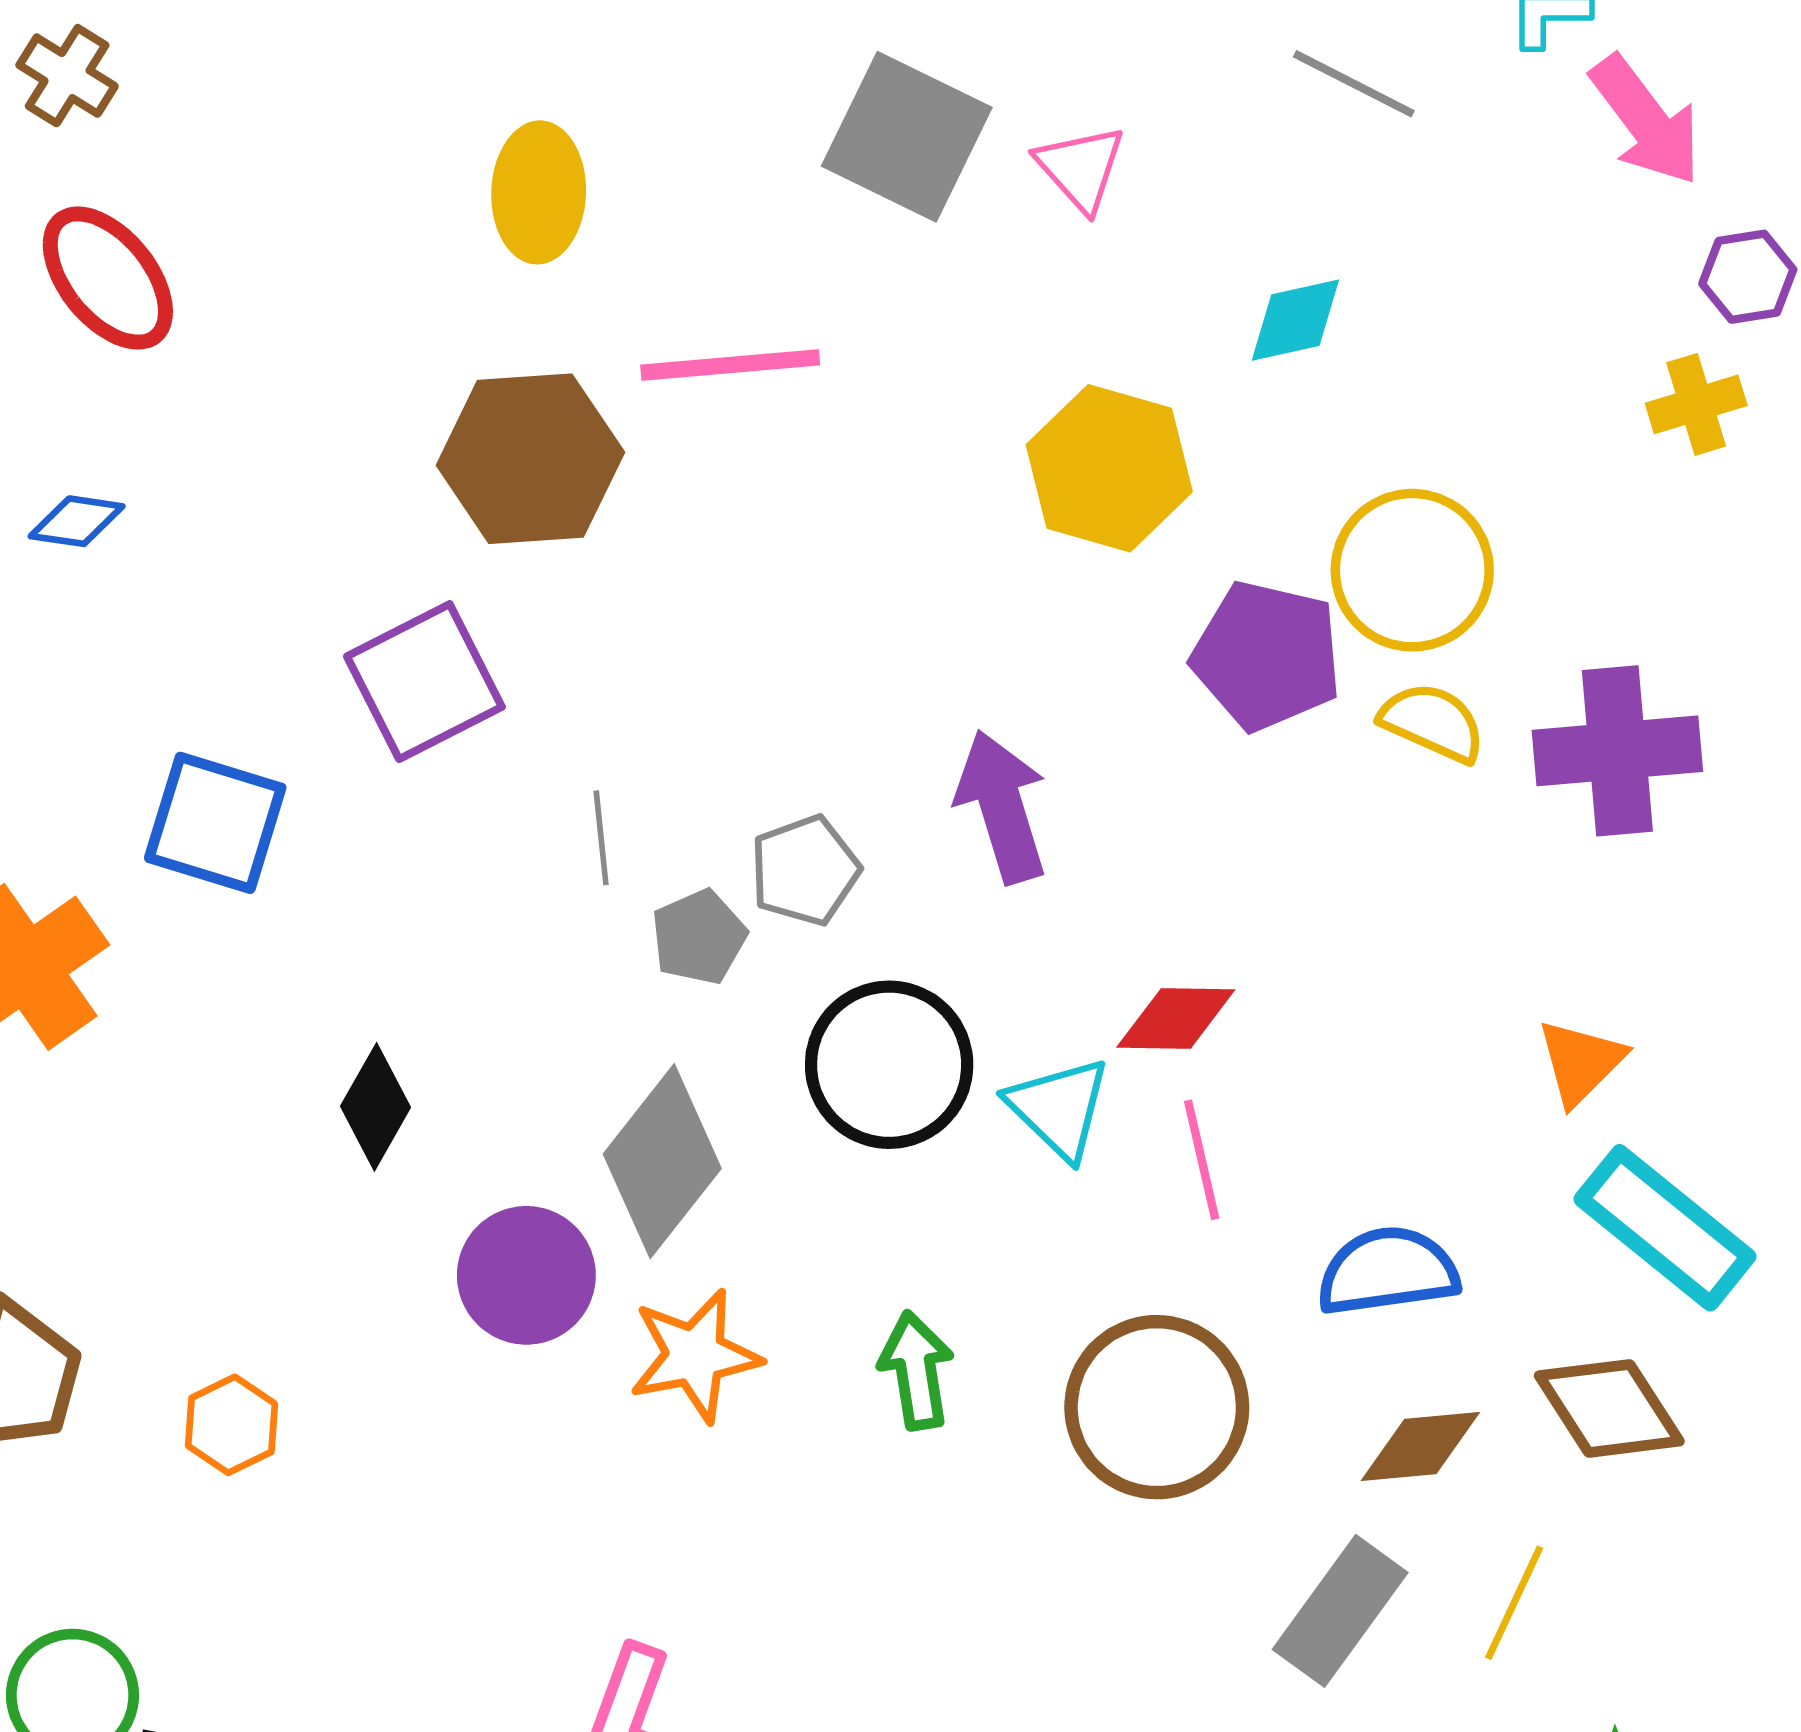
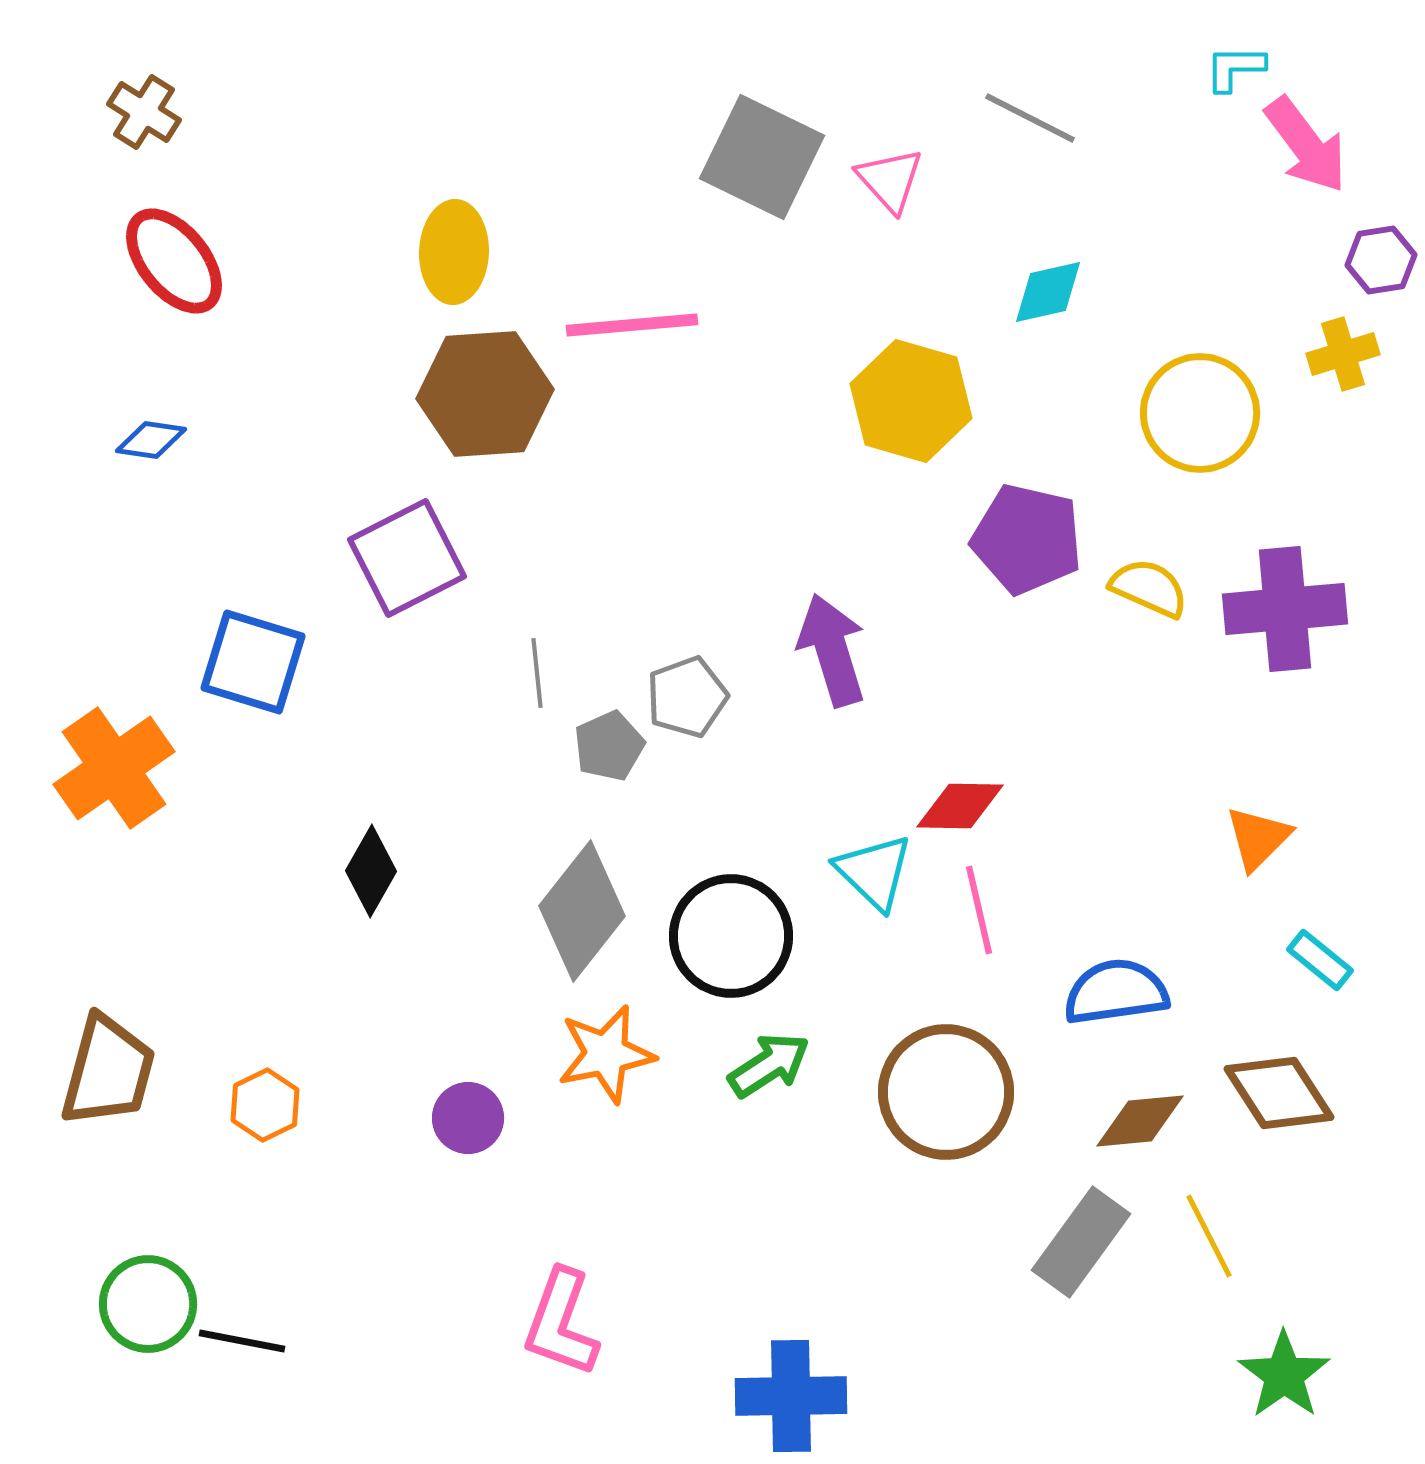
gray line: (1354, 84) -> (1030, 118), moved
yellow ellipse: (539, 192) -> (454, 252), moved
yellow circle: (1412, 570) -> (1200, 413), moved
black circle: (889, 1065) -> (731, 936), moved
cyan rectangle: (1665, 1228) -> (1320, 960), size x0.5
purple circle: (526, 1275) -> (468, 1118), moved, size x0.7
green arrow: (916, 1370) -> (769, 1065), turned 66
yellow line: (1514, 1603) -> (1209, 1236), turned -52

